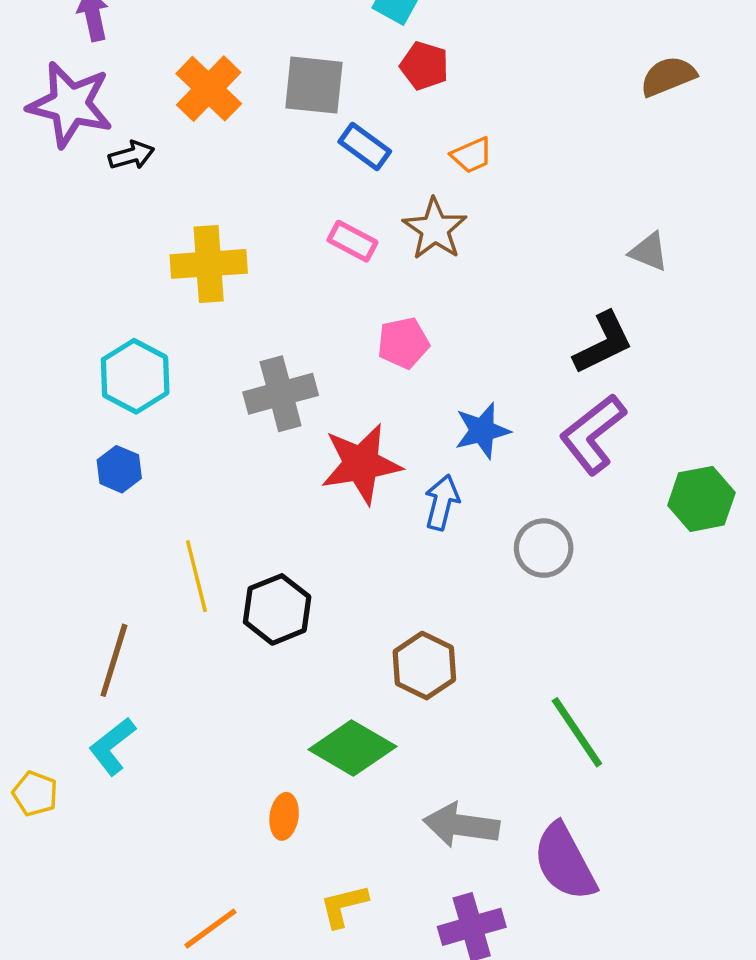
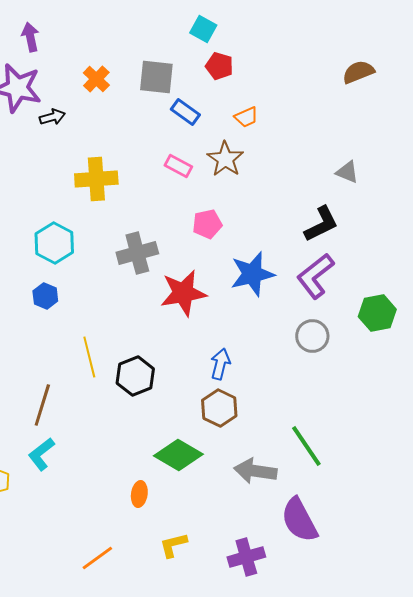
orange cross: (209, 89) -> (96, 79), size x0.7
blue star: (482, 431) -> (252, 274), size x1.4
blue arrow: (442, 502) -> (220, 364), moved
gray circle: (544, 548) -> (312, 336), moved
gray arrow: (461, 825) -> (255, 471), moved

